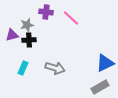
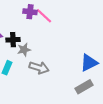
pink line: (71, 18) -> (44, 16), moved
gray star: (27, 25) -> (24, 50), moved

